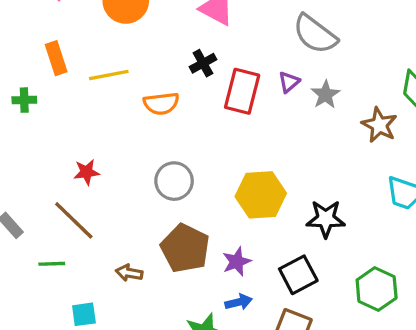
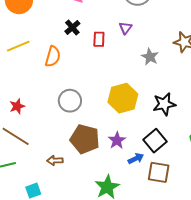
red rectangle: (242, 91) -> (99, 39), size x0.6
gray star: (325, 95) -> (150, 57), moved
orange semicircle: (161, 104) -> (53, 56), turned -55
blue arrow: (239, 302) -> (136, 159), moved

